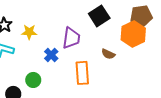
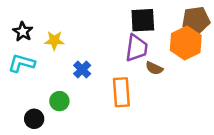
black square: (99, 16) -> (143, 20), turned 30
purple trapezoid: (71, 38) -> (136, 48), moved

